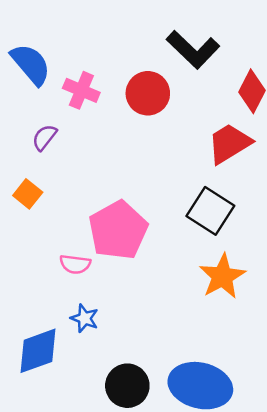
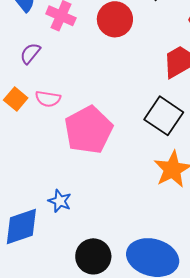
pink semicircle: (75, 264) -> (48, 99), moved

